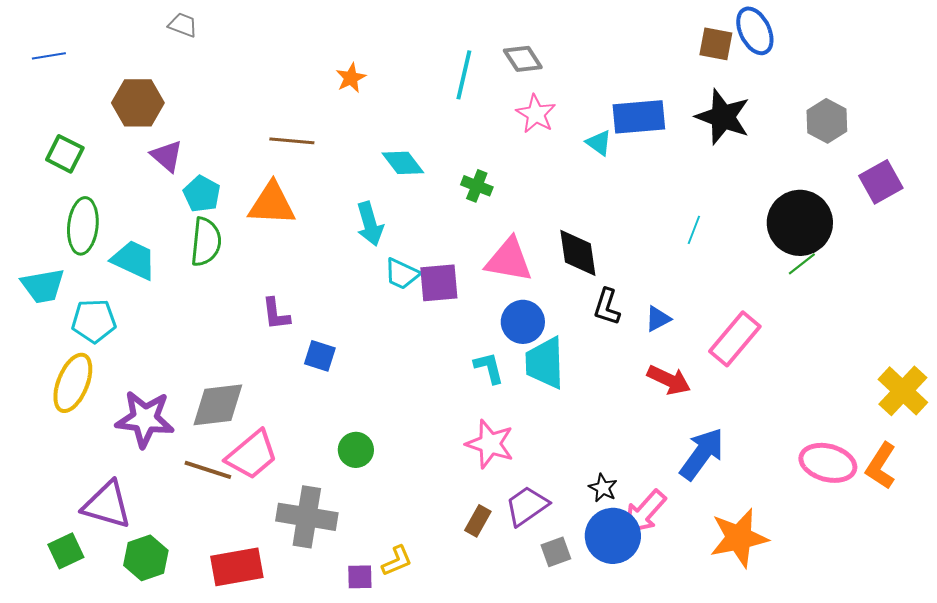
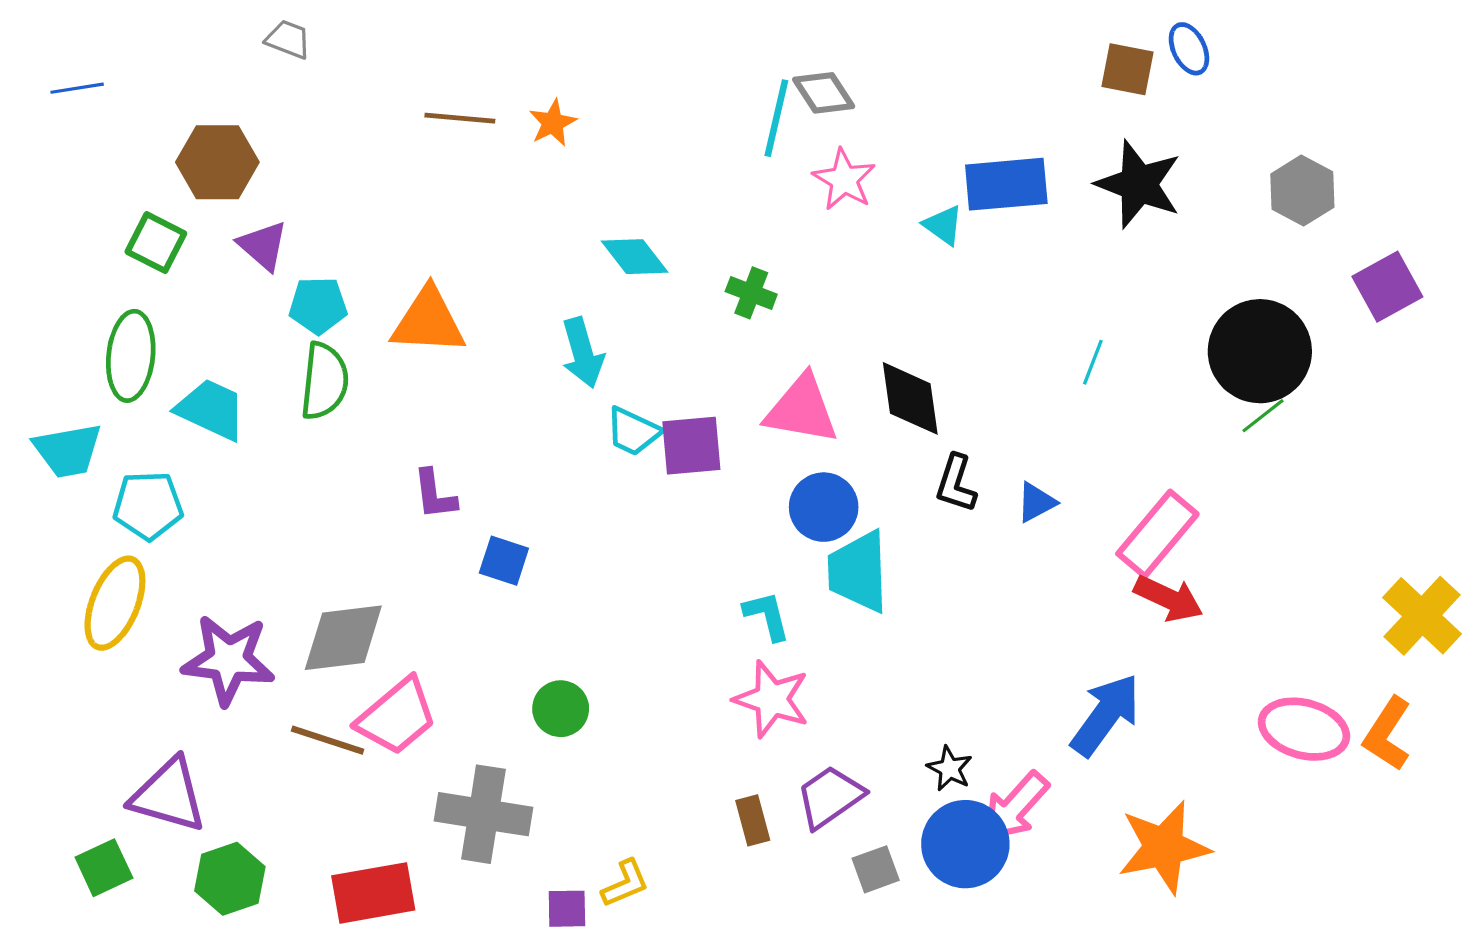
blue ellipse: (755, 31) -> (1189, 49), size x0.7
cyan line: (464, 75) -> (776, 118), moved
brown line: (292, 141) -> (460, 118), moved
green square: (65, 154) -> (156, 243), moved
cyan pentagon: (202, 194) -> (318, 306), turned -30
cyan L-shape: (489, 368) -> (767, 616), moved
red arrow: (669, 380) -> (1169, 598), moved
brown rectangle: (478, 521) -> (753, 820), turned -44

